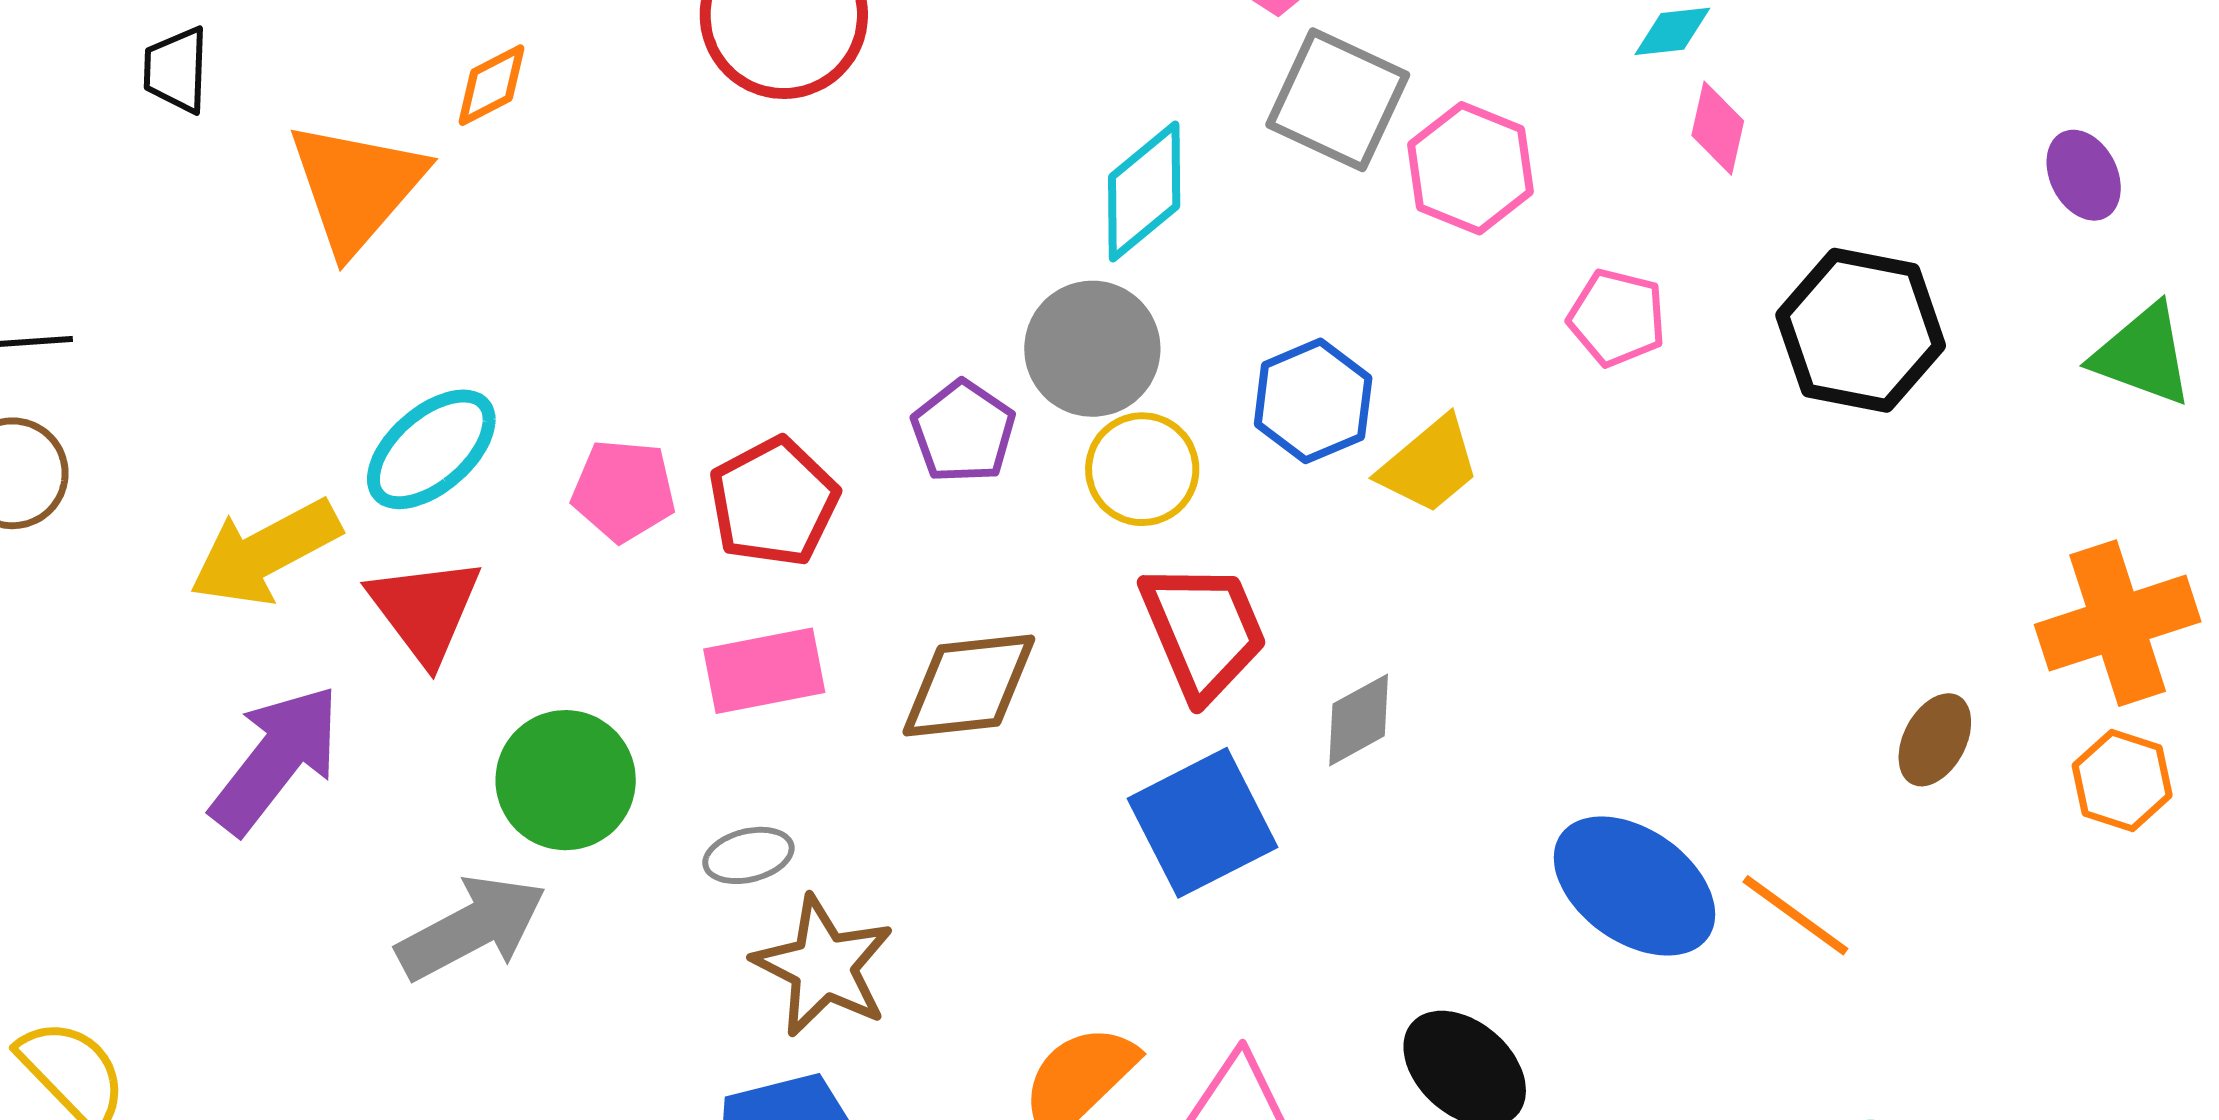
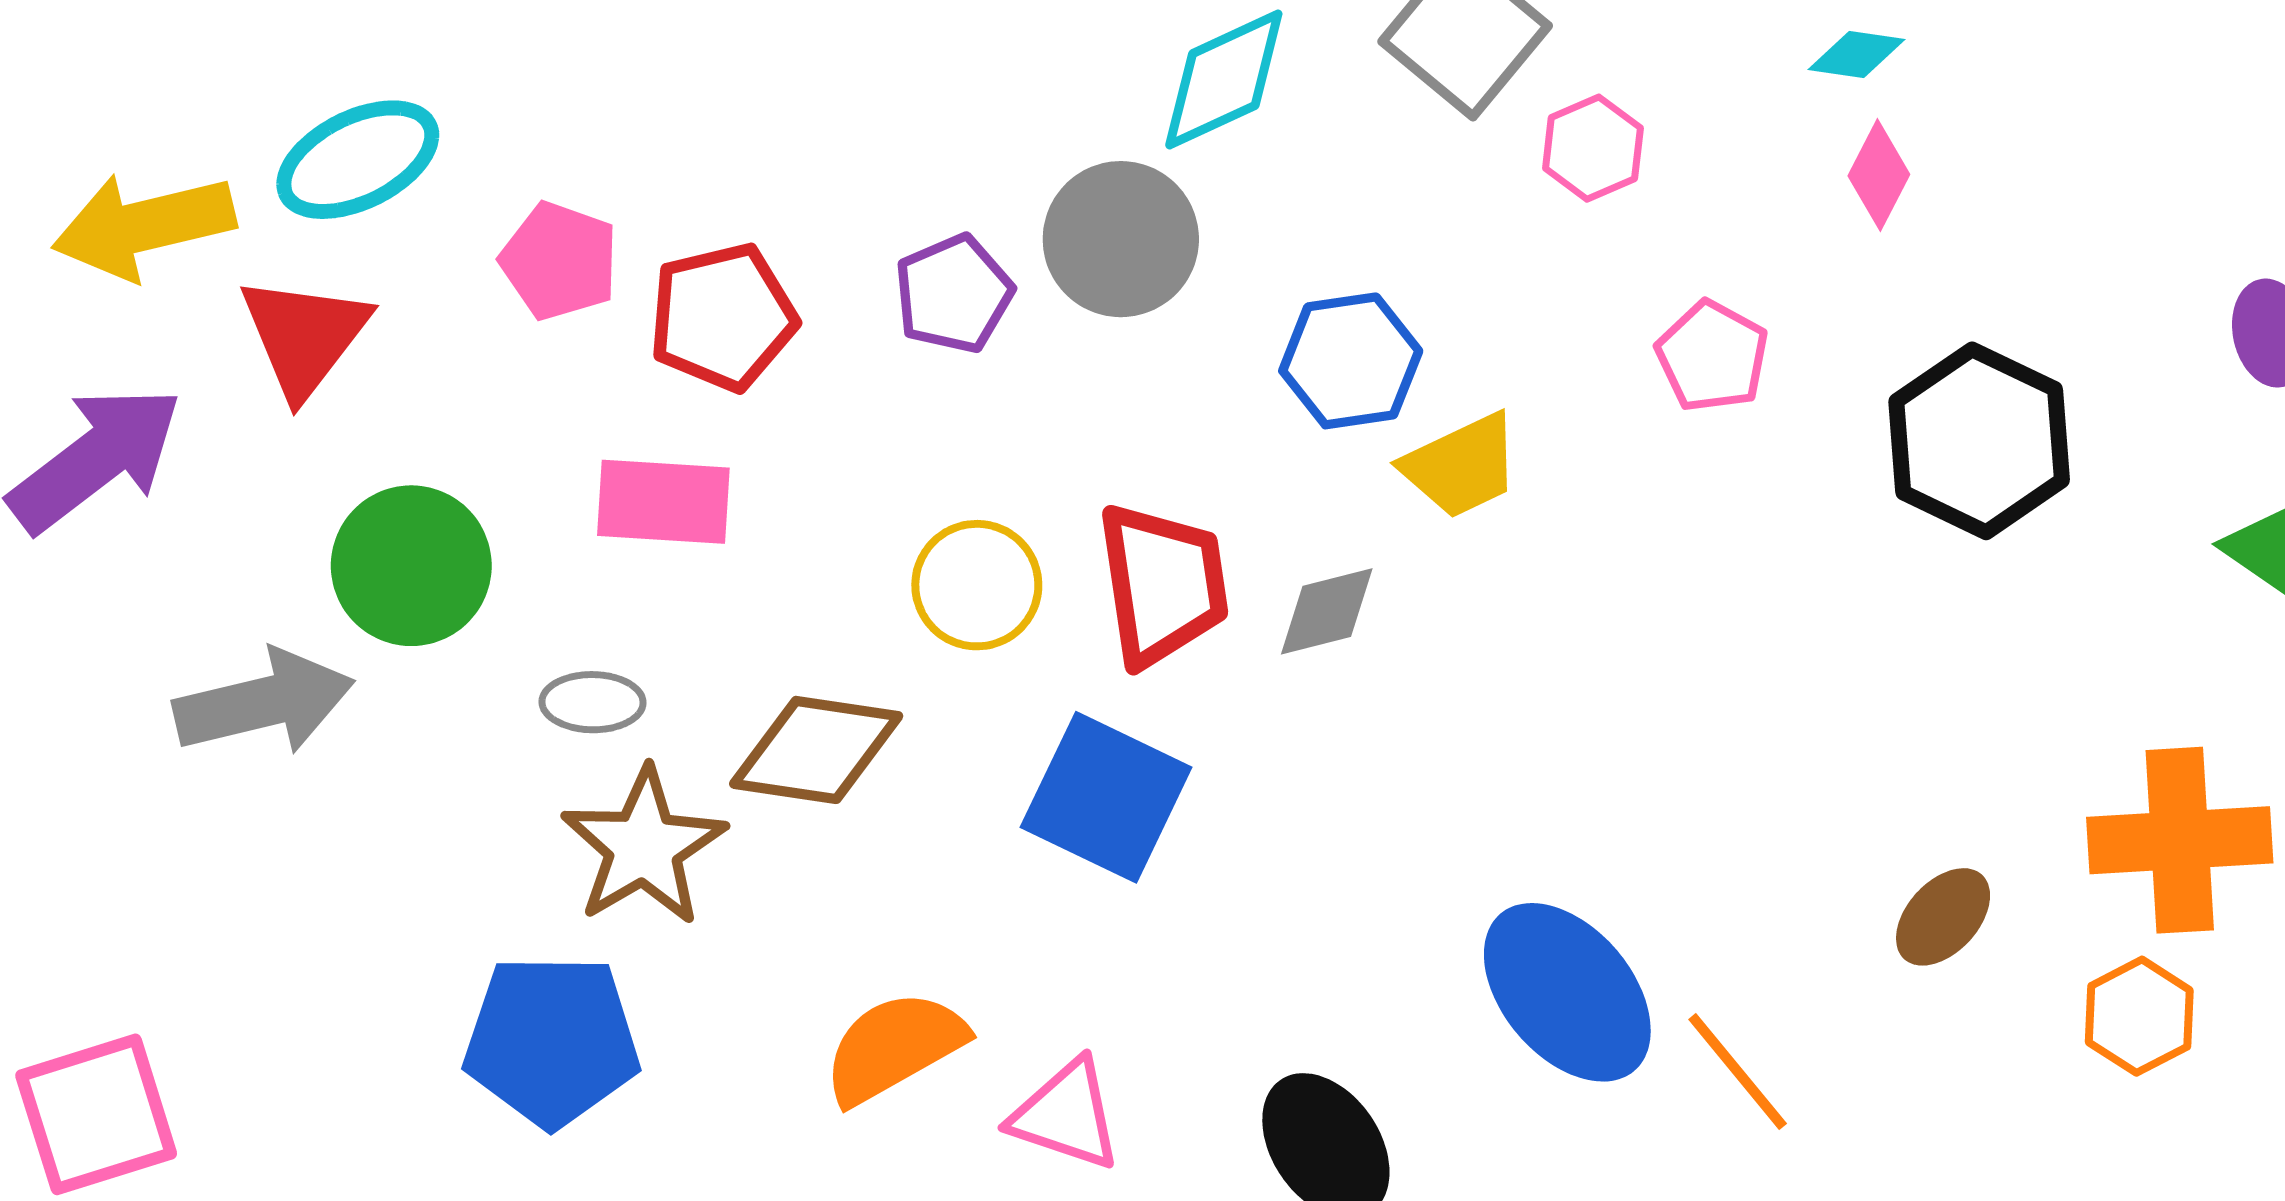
pink hexagon: (1471, 168) -> (1593, 148), size x0.7
yellow circle: (1142, 469) -> (977, 585), moved
brown diamond: (969, 685) -> (816, 750), moved
gray diamond: (1359, 720) -> (1327, 611), moved
blue square: (1203, 823) -> (1106, 797), turned 38

